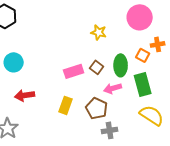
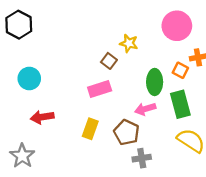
brown square: (97, 67) -> (109, 61), moved

